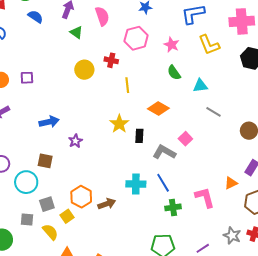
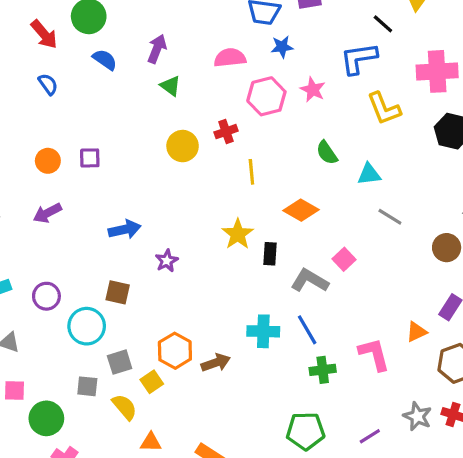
pink semicircle: (102, 16) -> (230, 58), moved, turned -78
pink star: (172, 45) -> (313, 90), moved
red cross: (111, 60) -> (226, 132), turned -32

